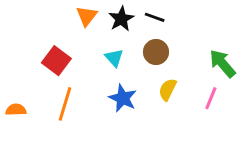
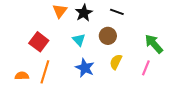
black line: (155, 17) -> (117, 12), moved
orange semicircle: (16, 110) -> (22, 76), moved

